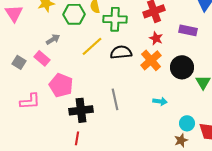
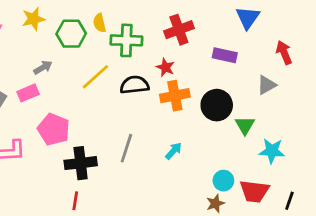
red star: (156, 38) -> (165, 67), moved
pink rectangle: (42, 58) -> (28, 93), turned -63
orange cross: (151, 60) -> (175, 96), turned 30
gray line: (115, 99) -> (126, 148), turned 30
cyan arrow: (160, 101) -> (174, 151), moved, turned -56

